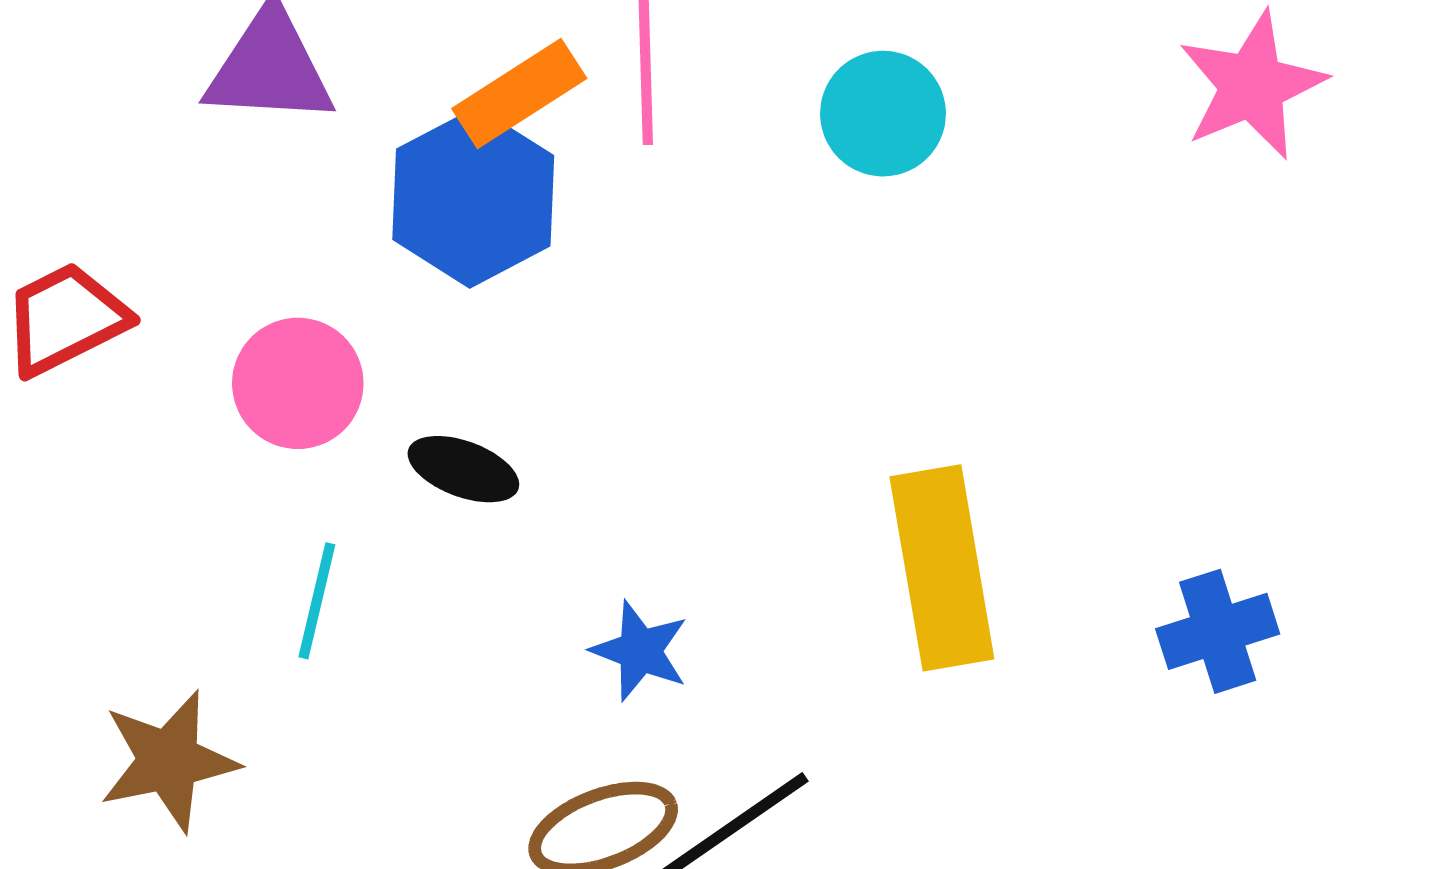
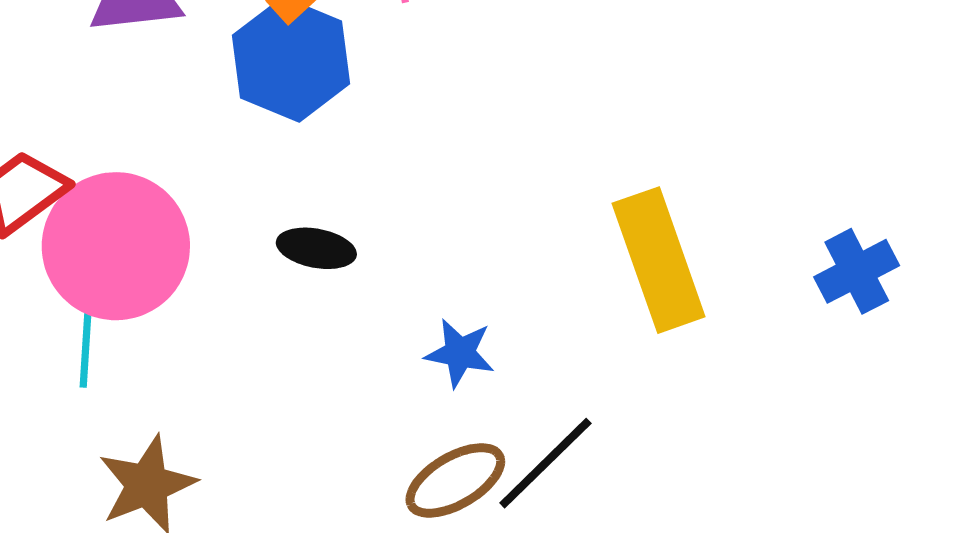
pink circle: (298, 383) -> (116, 246), moved, size x1.6
cyan line: (317, 601) -> (86, 346), moved

